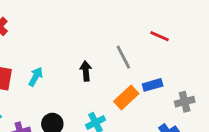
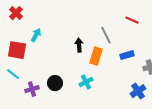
cyan arrow: (36, 77) -> (36, 35), moved
orange rectangle: (126, 97) -> (96, 56), moved, turned -30

